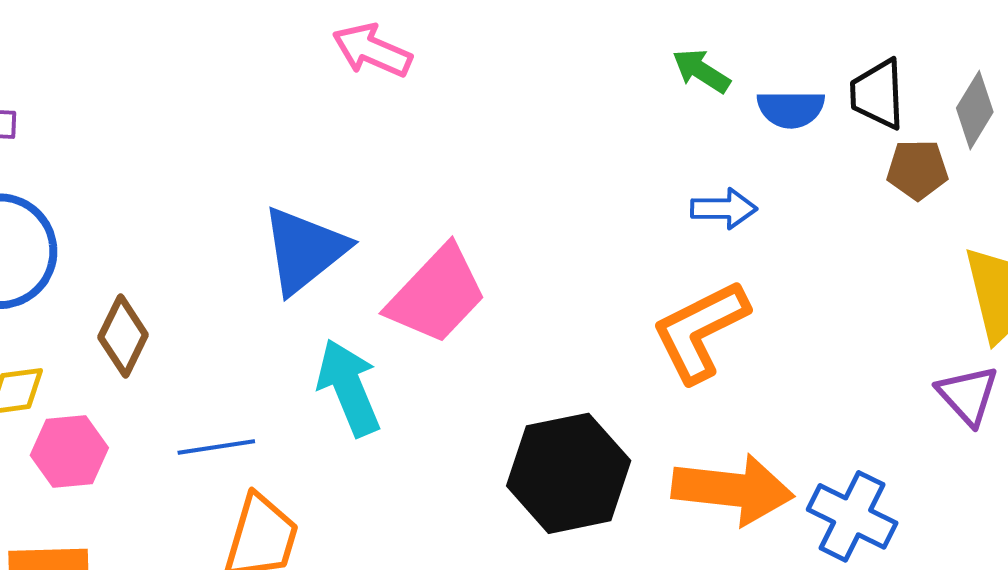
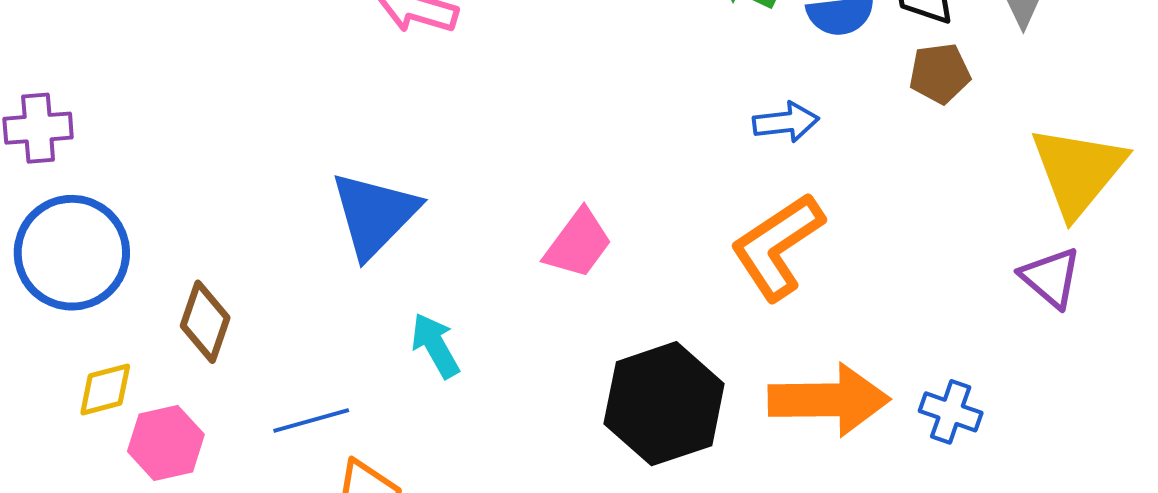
brown pentagon: (917, 170) -> (940, 73), moved
pink trapezoid: (437, 295) -> (578, 244), moved, size x0.7
cyan arrow: (349, 388) -> (435, 345), size x0.7
blue cross: (852, 516) -> (951, 412), size x0.7

